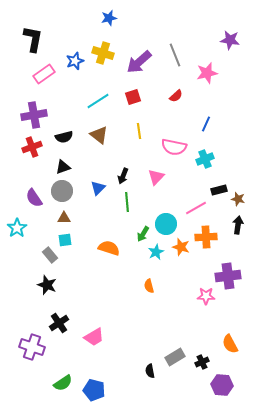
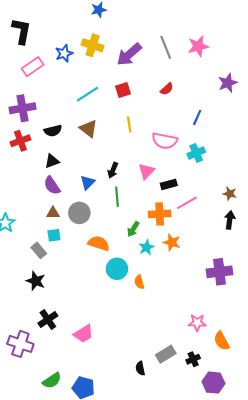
purple star: (230, 40) -> (228, 83), moved, turned -30
pink star: (207, 73) -> (198, 46), moved
black rectangle: (219, 190) -> (169, 184), moved
gray circle: (62, 191) -> (79, 213), moved
purple semicircle: (34, 198) -> (52, 185), moved
cyan circle: (166, 224) -> (117, 269), moved
orange cross: (206, 237) -> (160, 214), moved
pink star: (206, 296) -> (197, 323), moved

